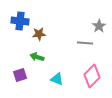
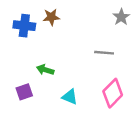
gray star: (99, 26) -> (121, 17), moved
brown star: (39, 34) -> (51, 17), moved

